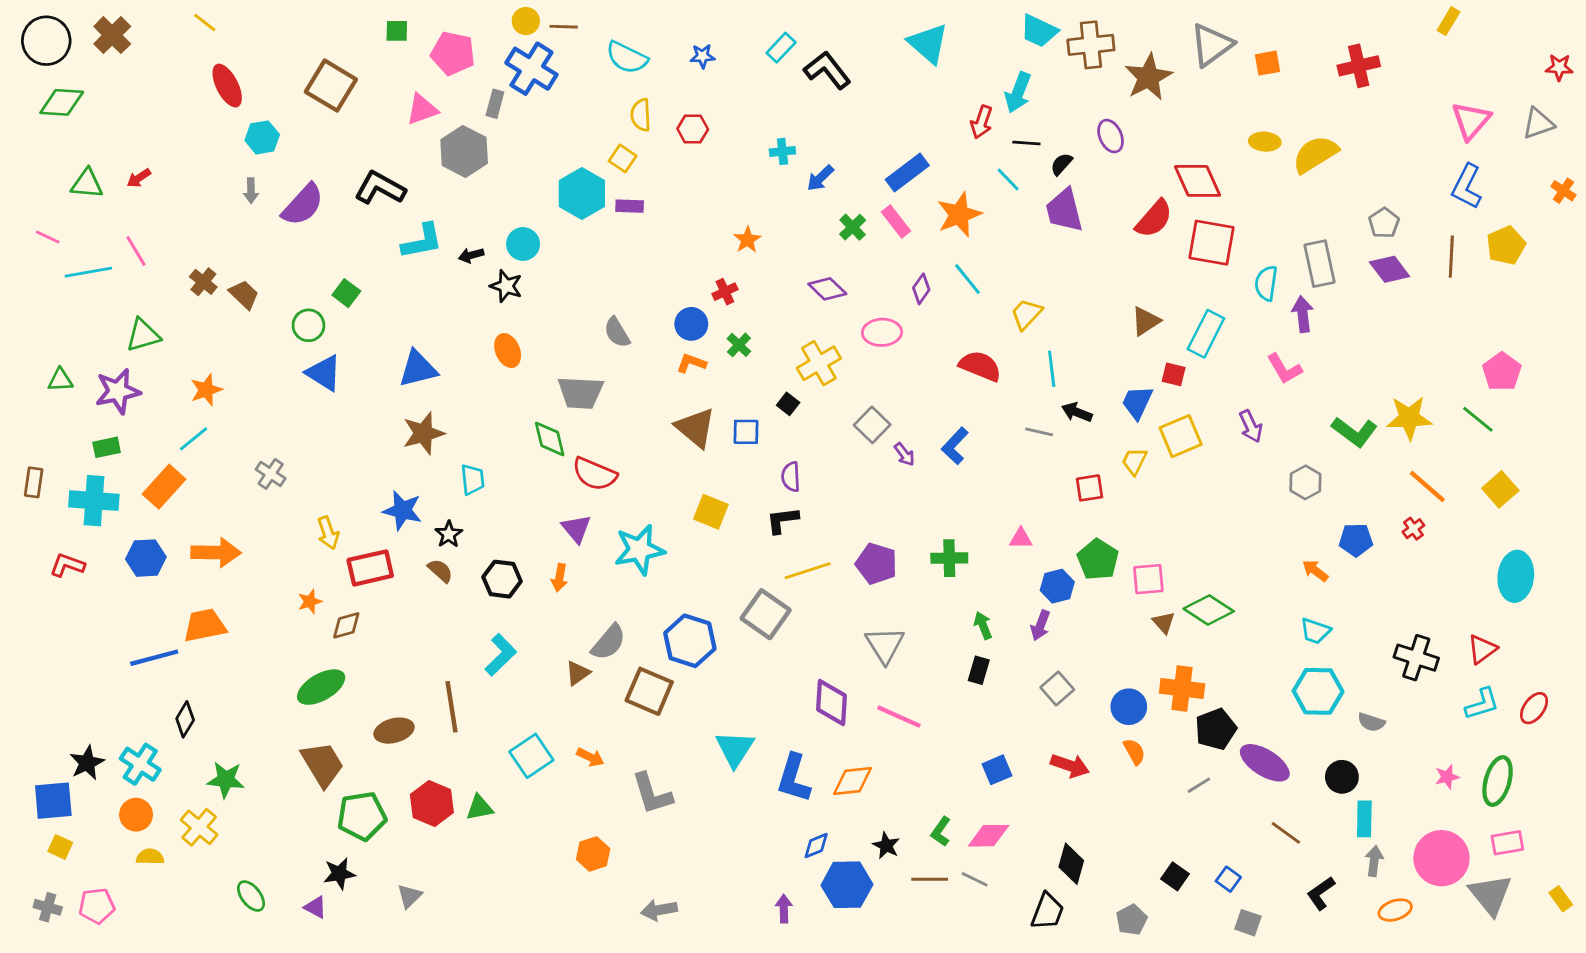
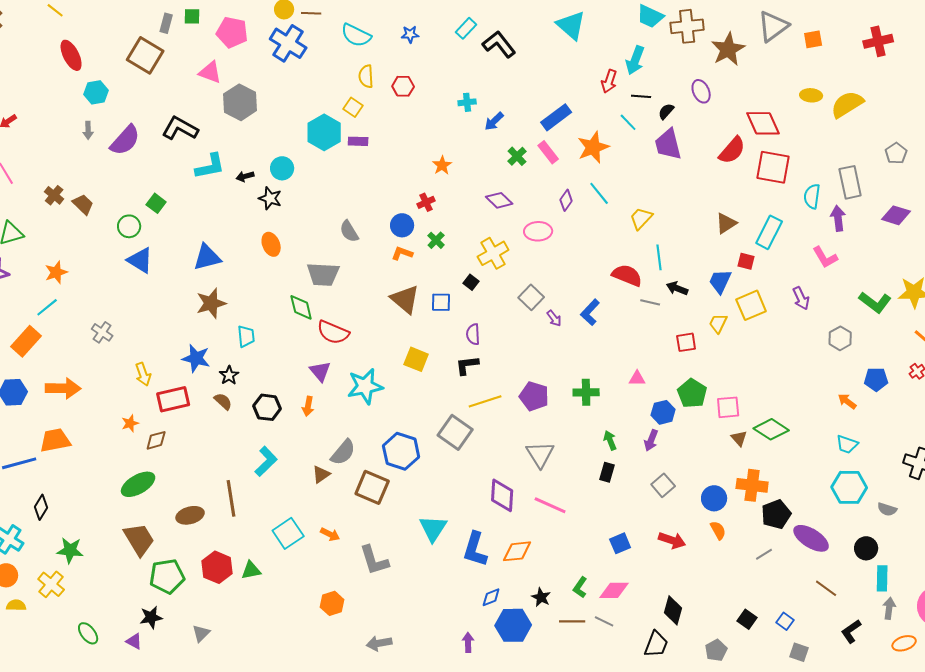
gray rectangle: (495, 104) -> (166, 23), moved
pink triangle: (422, 109) -> (210, 72), turned 40
purple diamond: (1390, 269) -> (896, 215), moved, turned -36
red semicircle: (980, 366) -> (627, 275), moved

